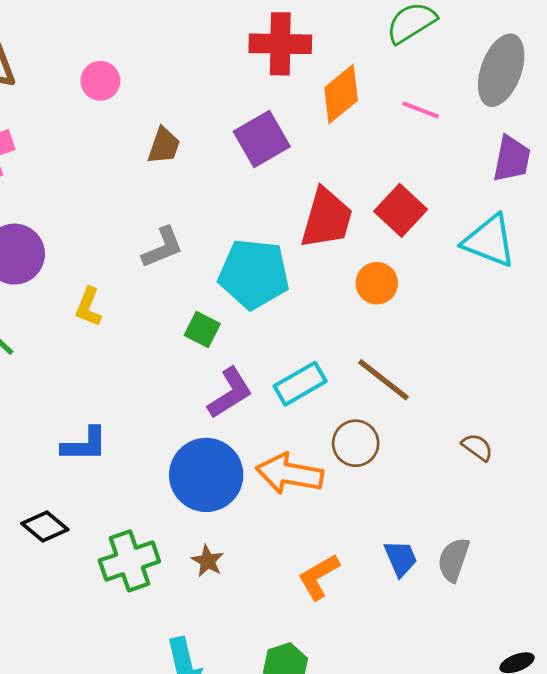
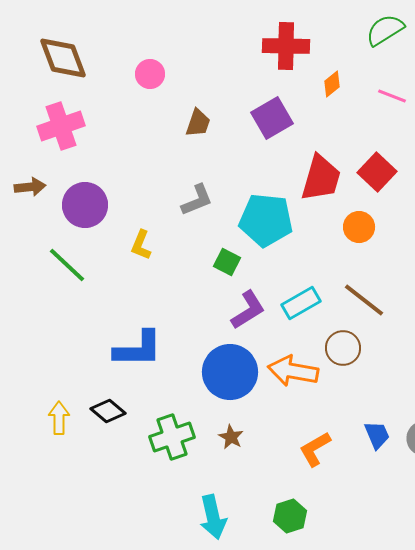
orange diamond: (341, 94) -> (332, 84), size x0.6
blue L-shape: (85, 445) -> (138, 349), size x1.4

